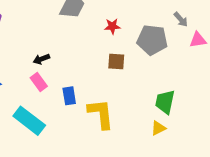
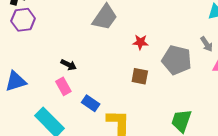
black arrow: (41, 59) -> (69, 65), turned -140
blue rectangle: (69, 96) -> (91, 103), turned -54

